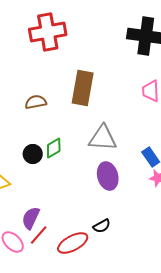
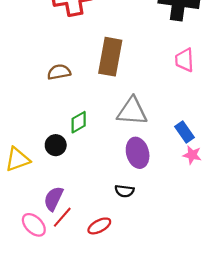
black circle: (33, 154) -> (56, 145), moved
black semicircle: (102, 226) -> (124, 191), moved, turned 36
red ellipse: (73, 243) -> (99, 226), size x0.7

